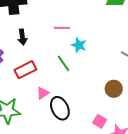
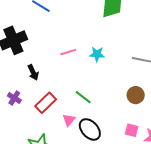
cyan star: (79, 45) -> (97, 54), moved
green line: (63, 63) -> (83, 97), moved

